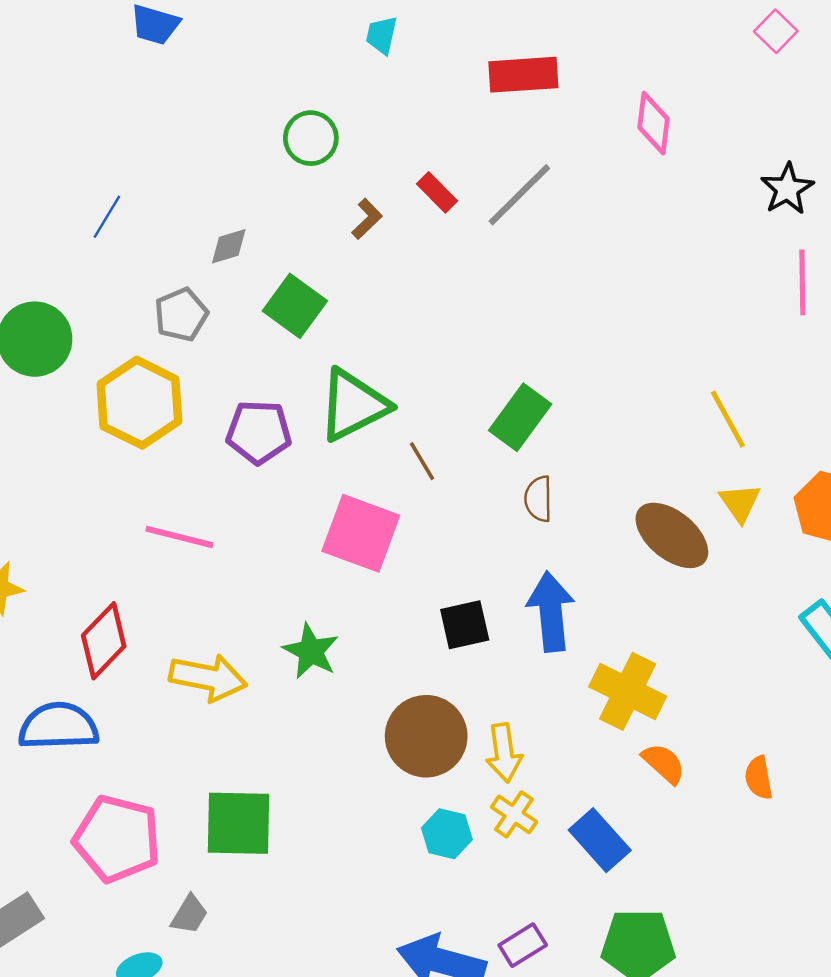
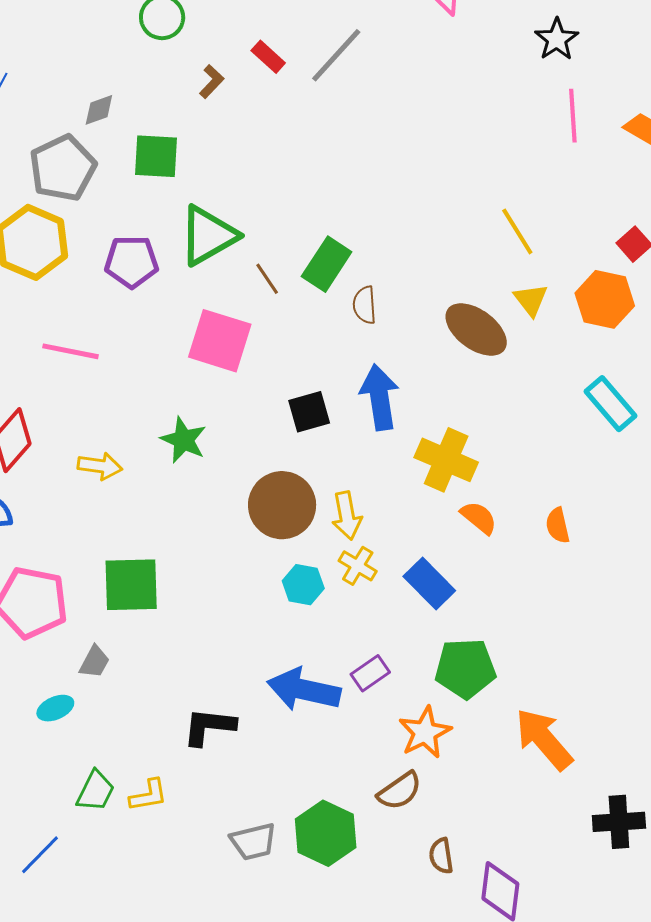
green square: (295, 306) -> (156, 156), turned -30
gray pentagon: (181, 315) -> (63, 168), size x1.5
green rectangle: (520, 417) -> (327, 264), moved
yellow arrow: (208, 678) -> (100, 466), size x0.7

